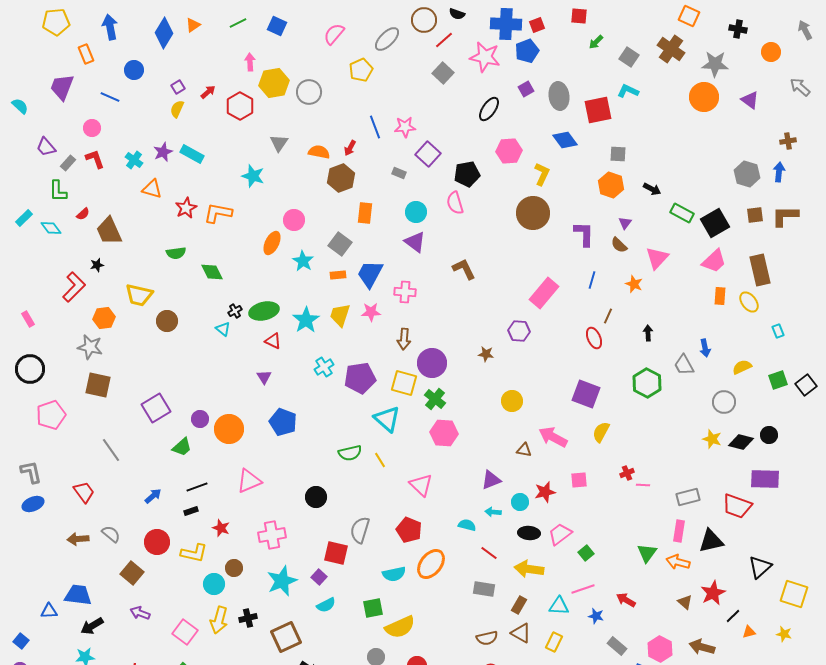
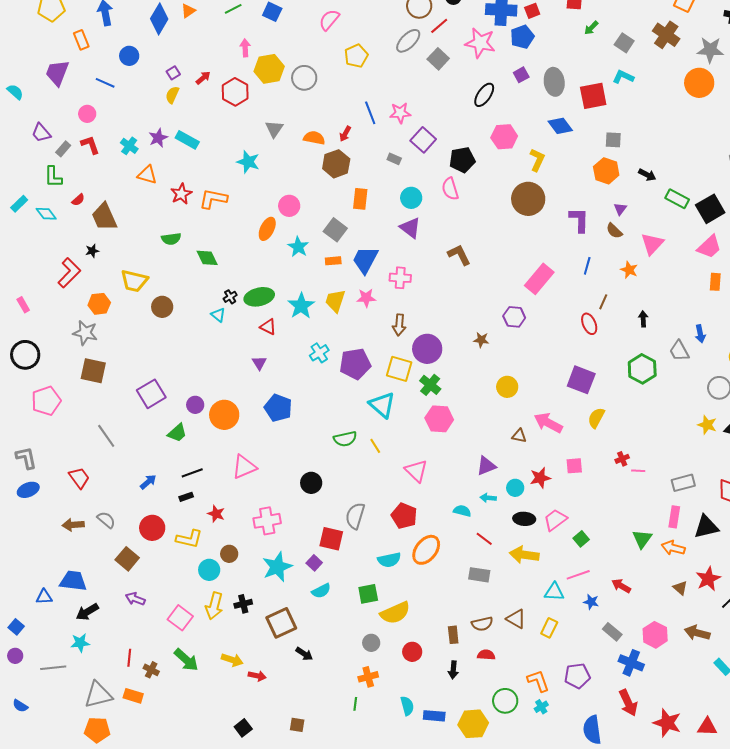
gray ellipse: (387, 39) -> (408, 41), moved
brown rectangle: (519, 605) -> (453, 635), moved, turned -36

